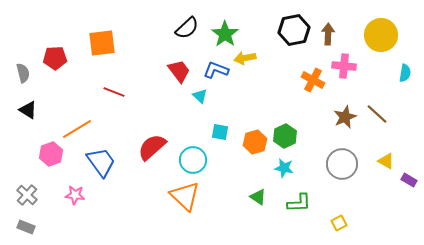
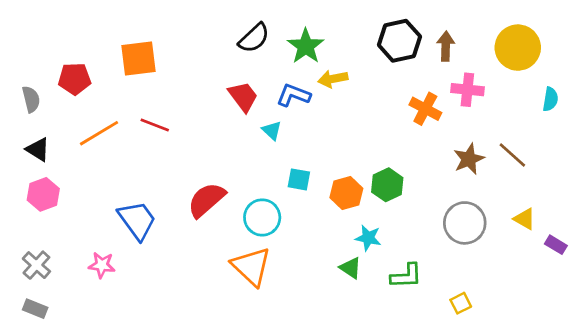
orange line: (77, 129) -> (99, 133), moved
pink hexagon: (51, 154) -> (43, 194), moved
cyan star: (284, 168) -> (368, 238), moved

